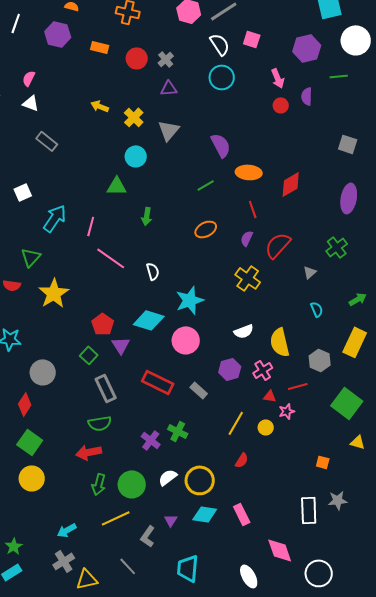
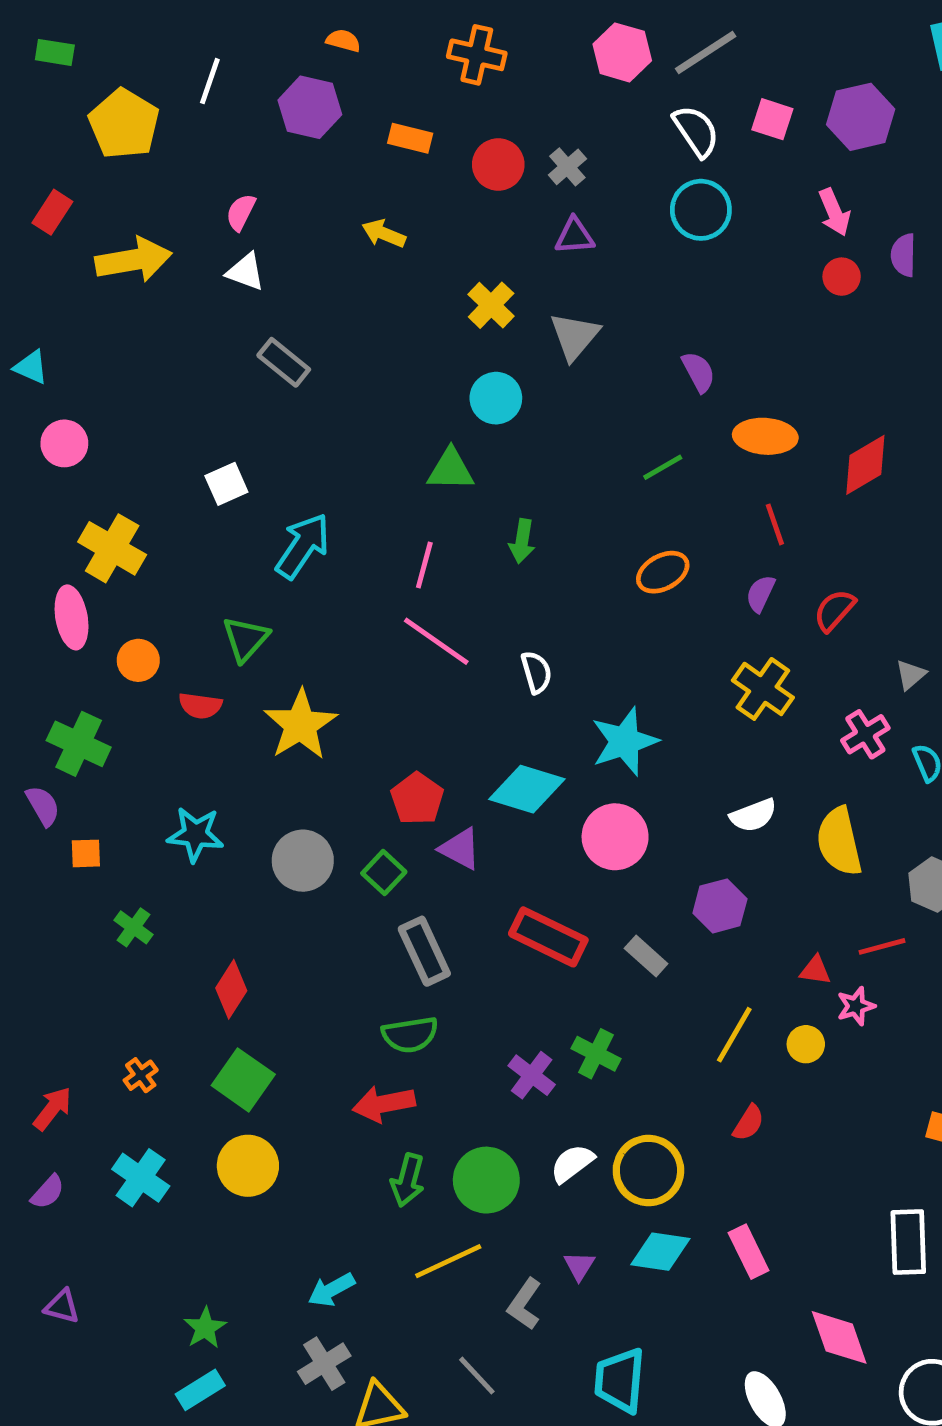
purple hexagon: (307, 48) -> (861, 117), moved
yellow arrow: (100, 106) -> (384, 234), moved
purple semicircle: (221, 145) -> (699, 372), size x0.7
pink line: (91, 226) -> (424, 565), moved
red semicircle: (278, 245) -> (834, 610), size x0.7
purple triangle: (121, 345) -> (460, 849), turned -30
pink cross: (263, 370) -> (865, 734), moved
gray circle: (43, 372) -> (303, 861), moved

